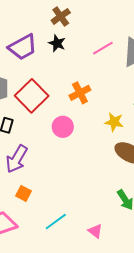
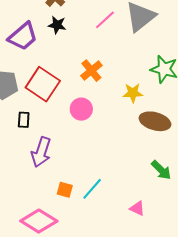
orange square: (23, 193) -> (65, 190), moved
cyan line: (56, 222) -> (92, 189), moved

